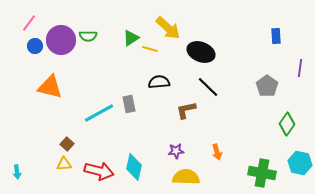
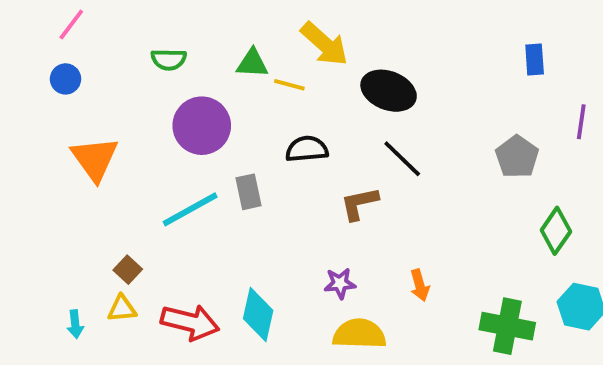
pink line: (29, 23) -> (71, 24), moved
green triangle: (131, 38) -> (252, 63), turned 36
purple circle: (61, 40) -> (202, 126), moved
orange triangle: (50, 87) -> (95, 159), turned 40
cyan arrow: (17, 172) -> (75, 324), moved

